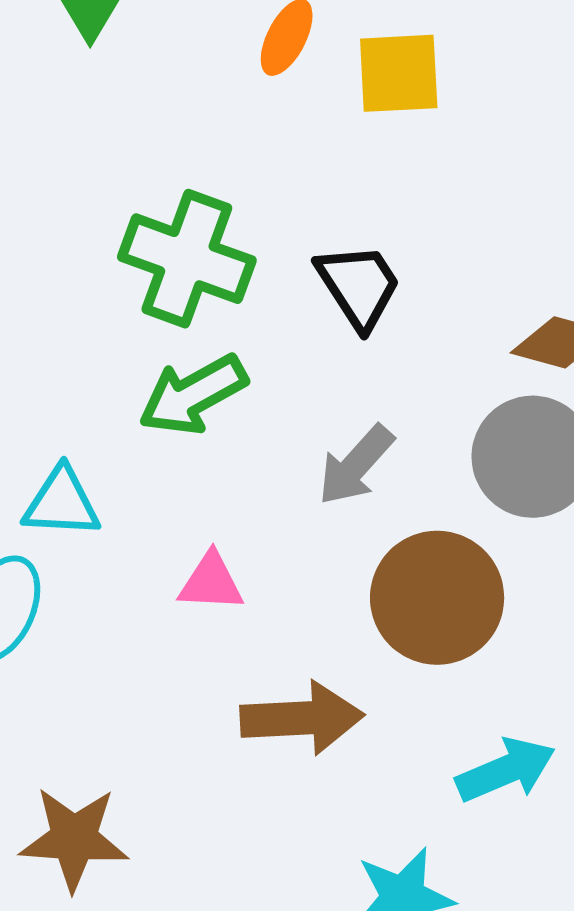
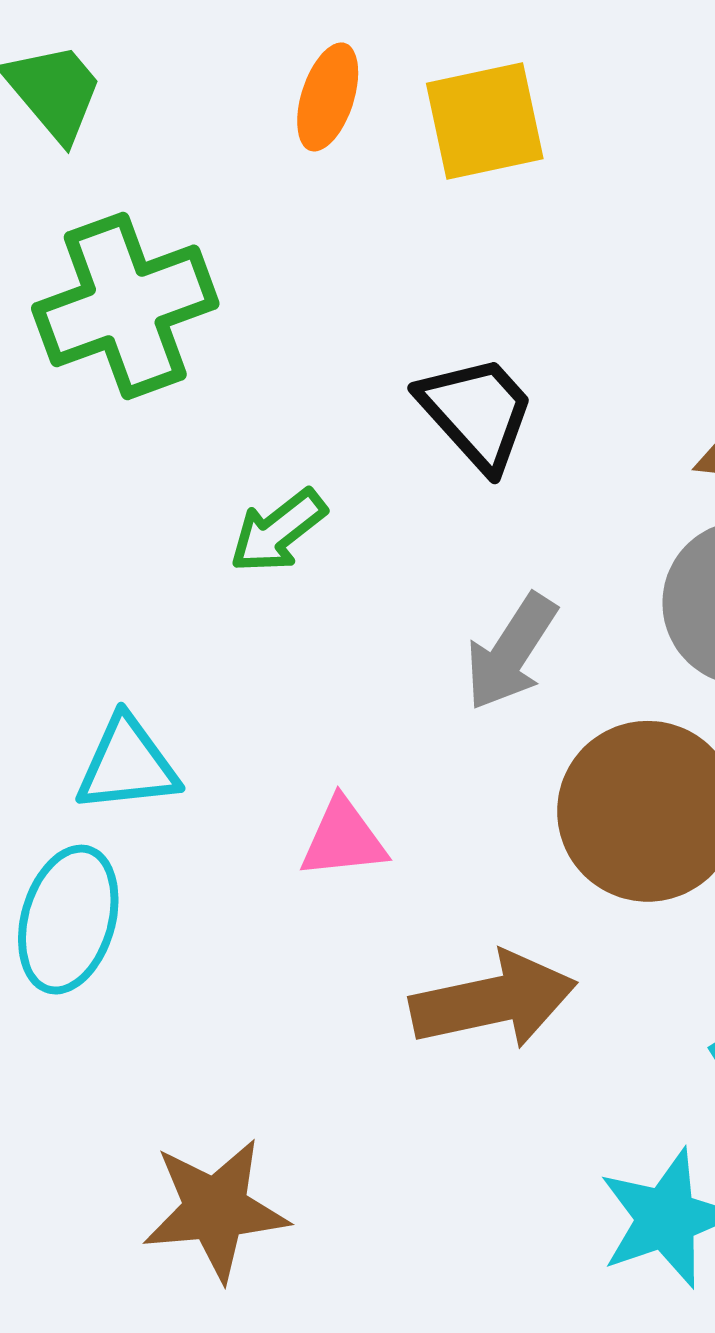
green cross: (187, 259) -> (125, 306), moved, turned -31
green arrow: (193, 395) -> (278, 531), moved, size x0.7

